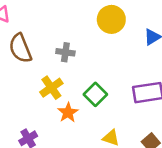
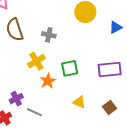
green square: (95, 94) -> (70, 68), turned 30

